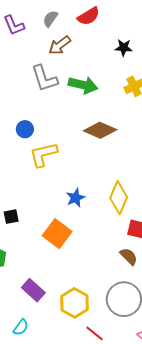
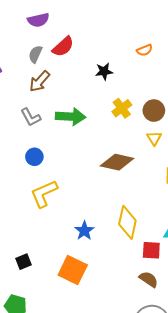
gray semicircle: (50, 19) -> (35, 54), moved
gray L-shape: (44, 78) -> (31, 117), size x0.7
blue circle: (25, 129) -> (34, 157), moved
brown diamond: (100, 130) -> (117, 162), moved

